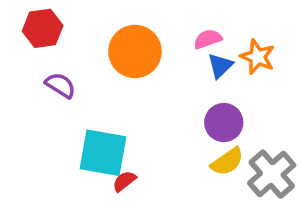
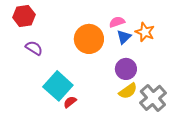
orange circle: (135, 52) -> (89, 39), moved
cyan square: (103, 153) -> (58, 86), turned 32

